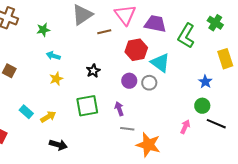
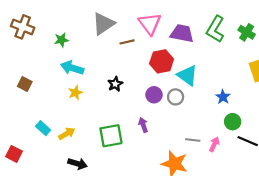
green L-shape: (186, 36) -> (215, 29), moved
cyan arrow: (53, 56) -> (72, 68), size x1.5
blue star: (205, 82) -> (223, 97), moved
green square: (87, 106) -> (111, 136), moved
gray line: (127, 129) -> (193, 140), moved

